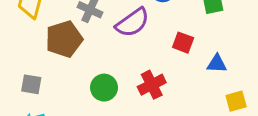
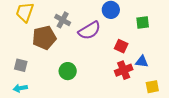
red cross: (152, 85) -> (124, 70), moved

